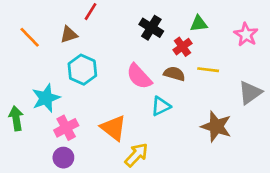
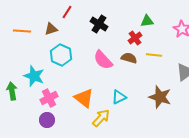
black cross: (151, 28) -> (99, 24), moved
orange line: (30, 37) -> (22, 31), turned -42
cyan star: (46, 98) -> (34, 76), turned -30
cyan triangle: (161, 106) -> (119, 97), moved

